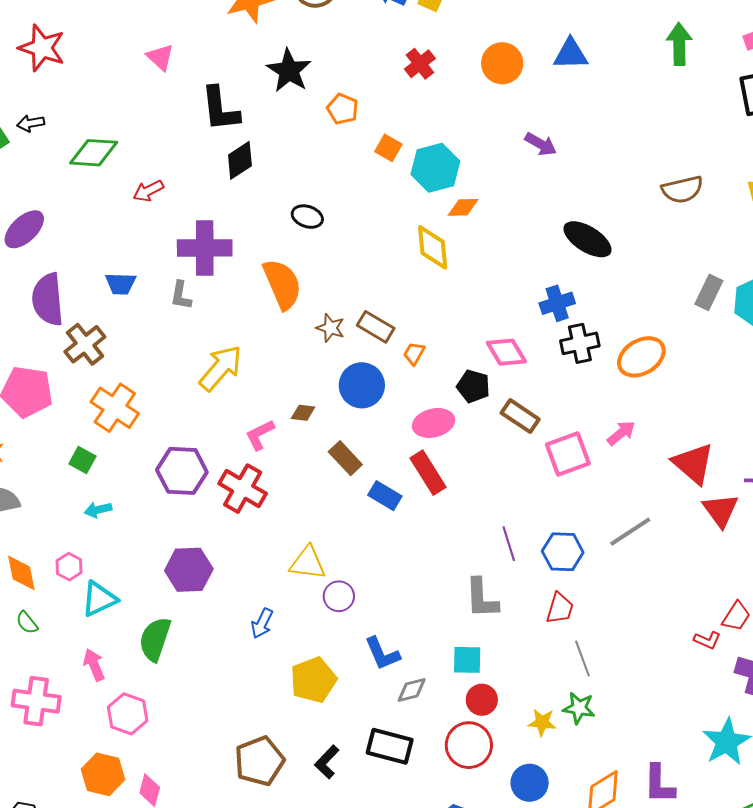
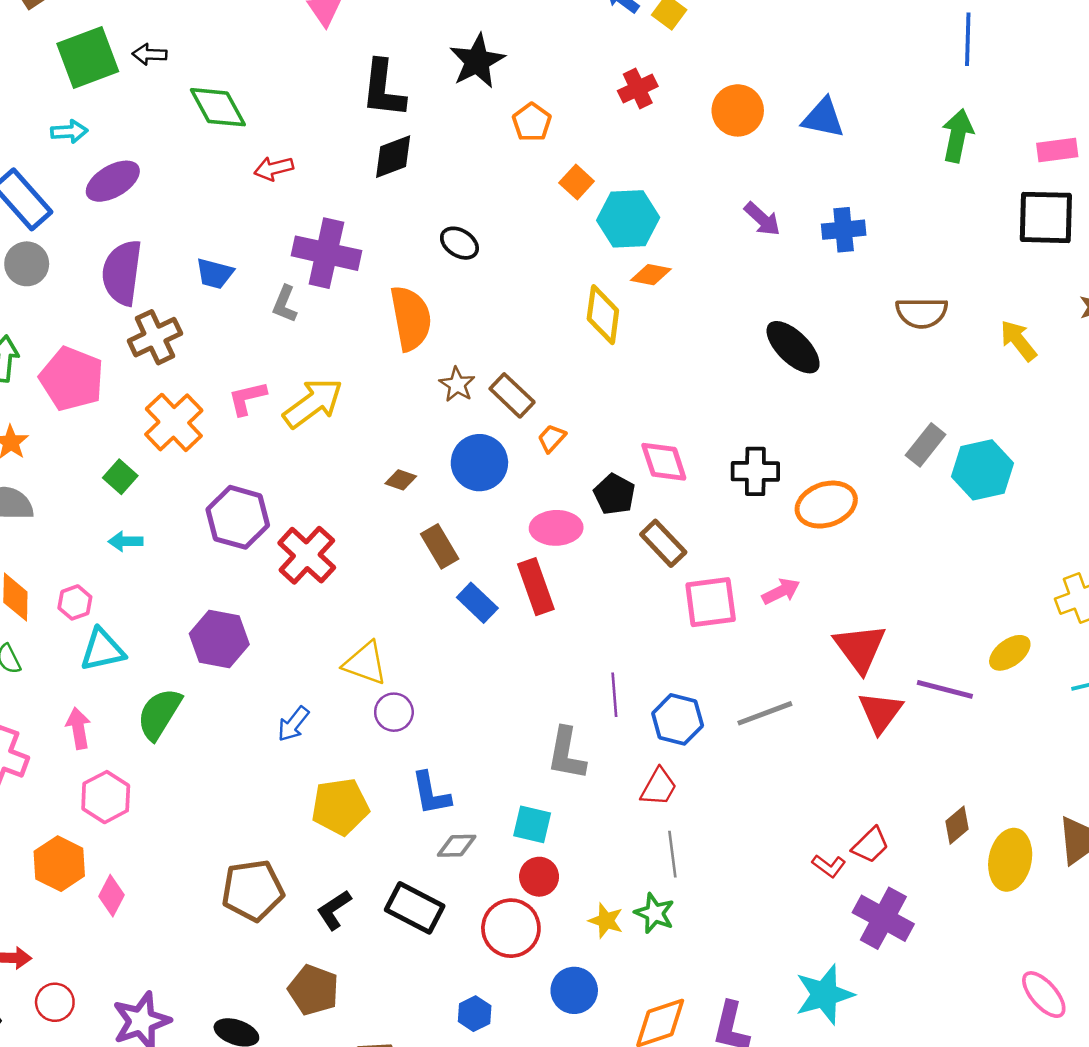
green diamond: (94, 153) -> (218, 107), turned 45
blue cross: (557, 303) -> (844, 230), moved
pink L-shape: (260, 435) -> (247, 398), moved

